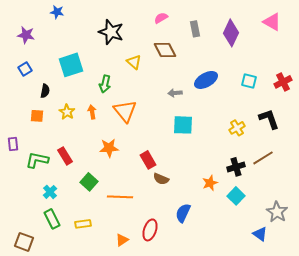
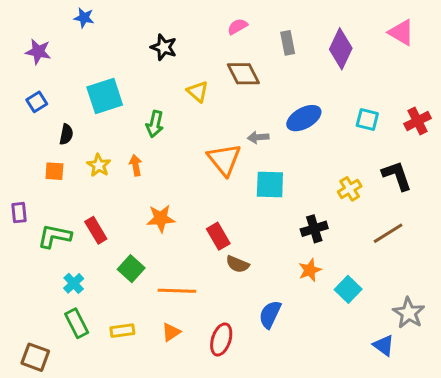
black star: (111, 32) -> (164, 47), size x0.7
orange triangle: (125, 111) -> (224, 159), moved
black cross: (236, 167) -> (314, 229), moved
orange triangle: (122, 240) -> (171, 332), moved

